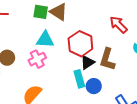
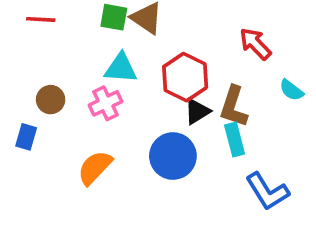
cyan rectangle: (79, 79) -> (235, 139), moved
blue circle: (94, 86) -> (173, 156), moved, size x1.6

